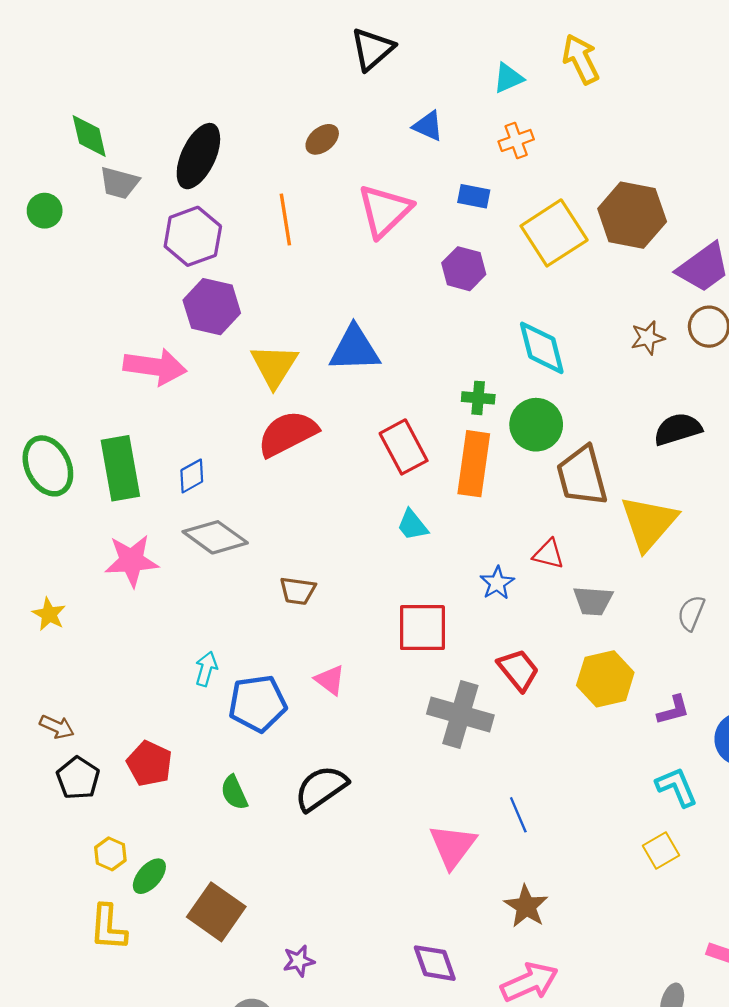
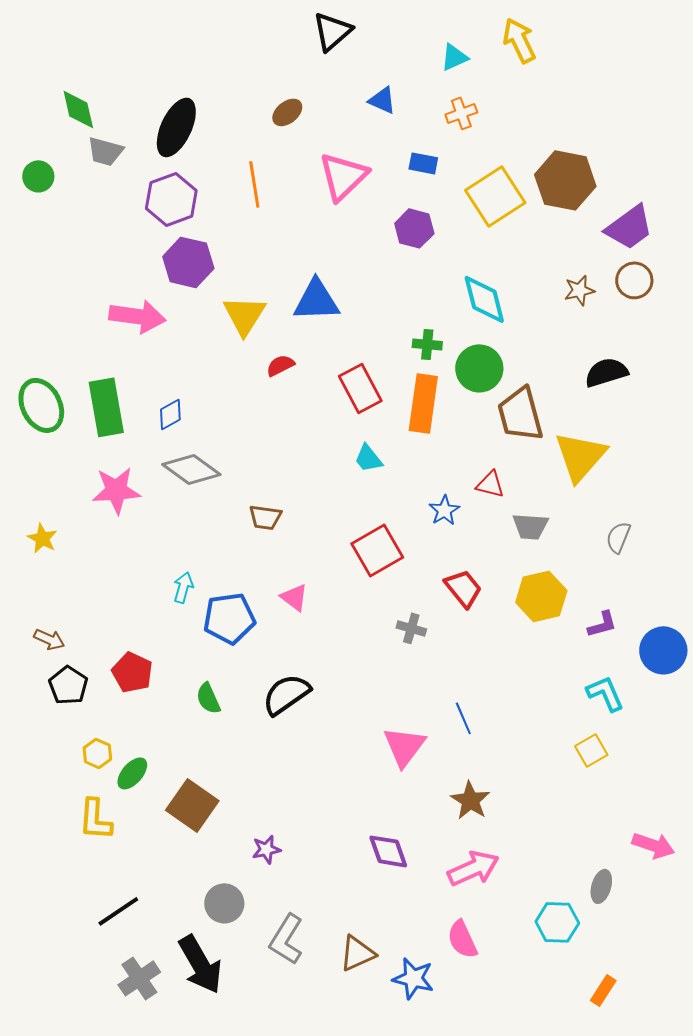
red semicircle: (288, 434) -> (280, 365), moved, size x0.5
red square: (422, 628) -> (377, 550), turned -30
gray cross: (460, 715) -> (411, 628), size x0.5

